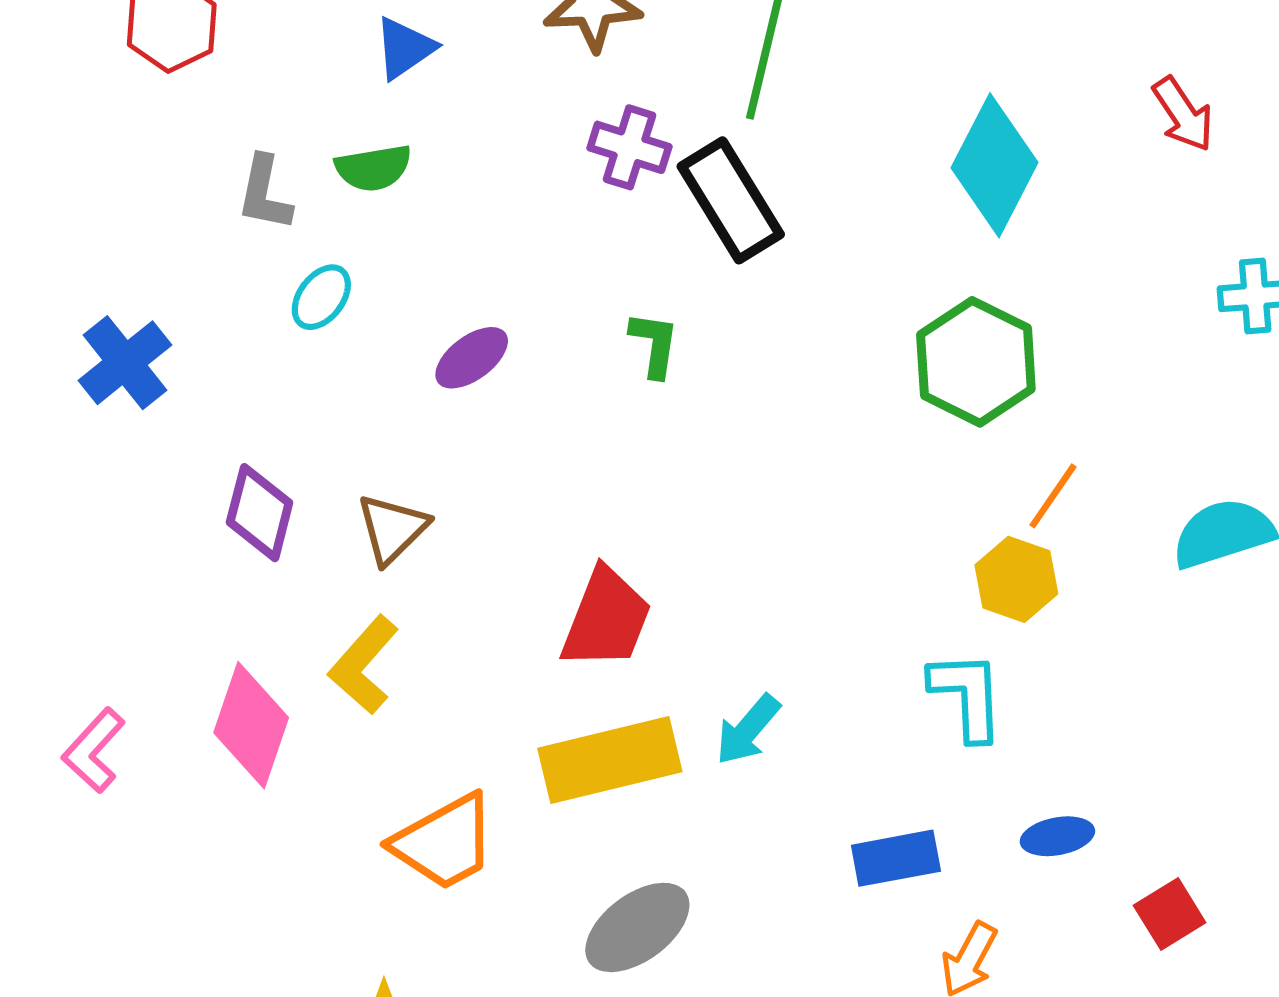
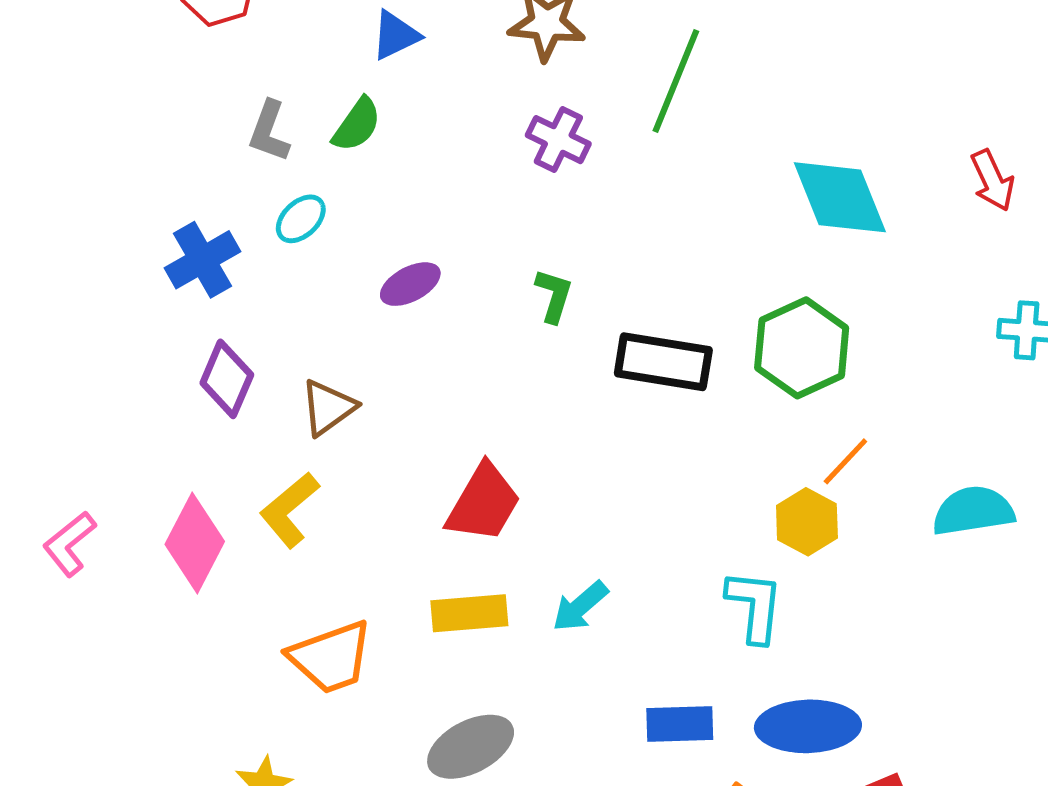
cyan diamond: (995, 165) -> (840, 197), turned -58
green semicircle: (373, 168) -> (357, 125), turned -54
black rectangle: (731, 200) -> (663, 362), moved, turned -58
blue cross: (125, 363) -> (203, 260), moved
yellow rectangle: (610, 760) -> (469, 613), size x0.7
blue ellipse: (1057, 836) -> (808, 726), size x1.8

